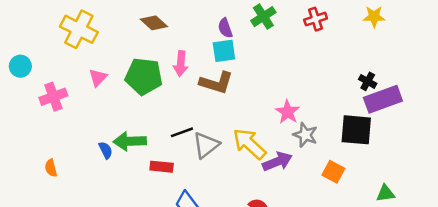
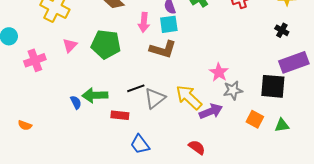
pink arrow: (181, 64) -> (144, 22), moved
black cross: (368, 81) -> (282, 30), moved
gray star: (305, 135) -> (233, 90), turned -30
orange semicircle: (51, 168) -> (25, 125), moved, turned -56
green triangle: (386, 193) -> (282, 125), moved

